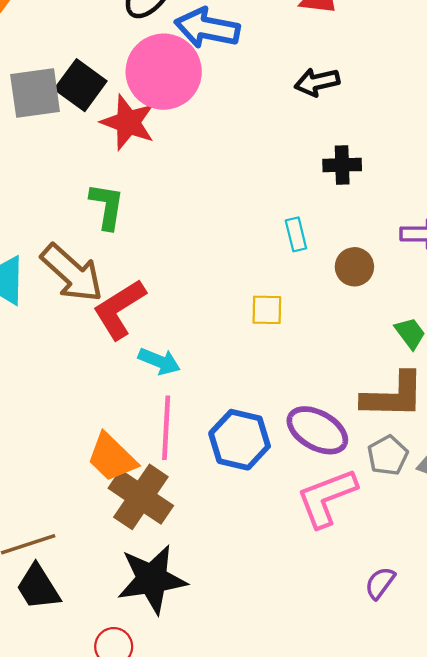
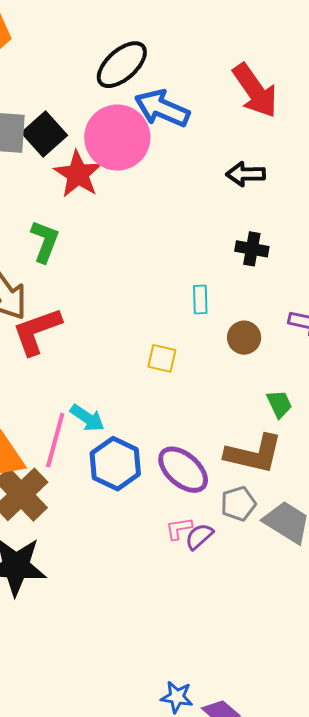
cyan arrow: (159, 361) -> (87, 418), moved
pink L-shape: (327, 498) -> (179, 529), size x0.5
purple semicircle: (380, 583) -> (199, 536), moved

